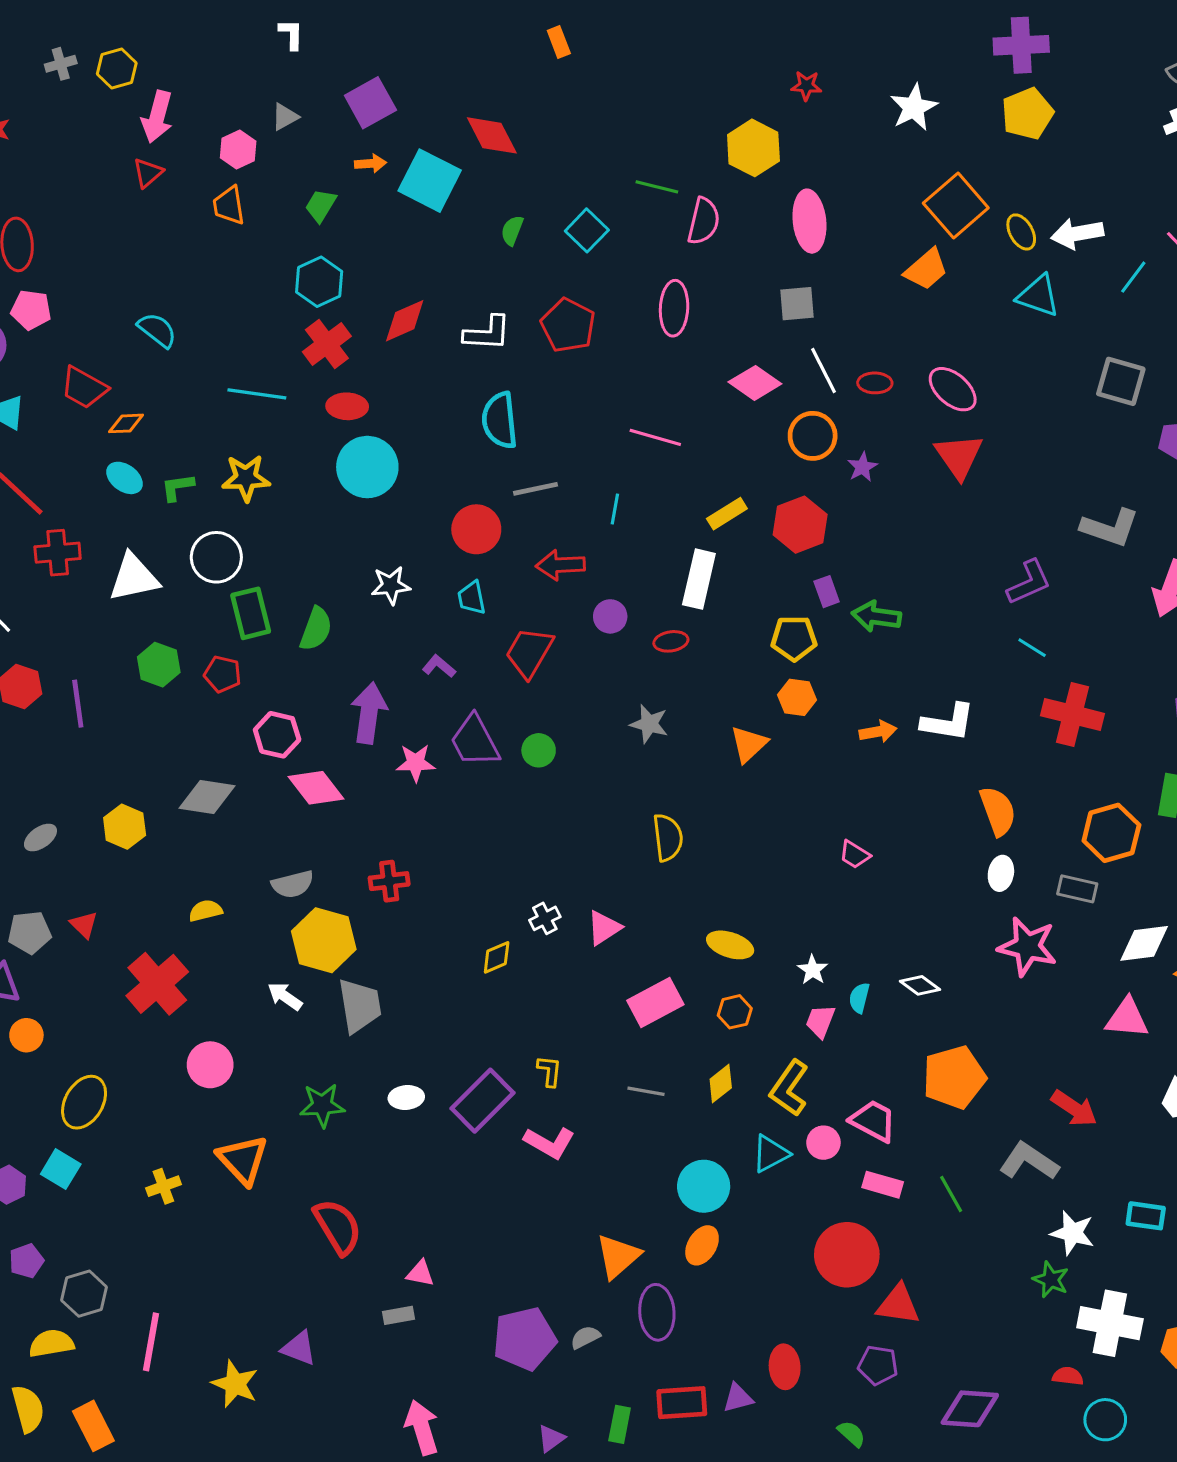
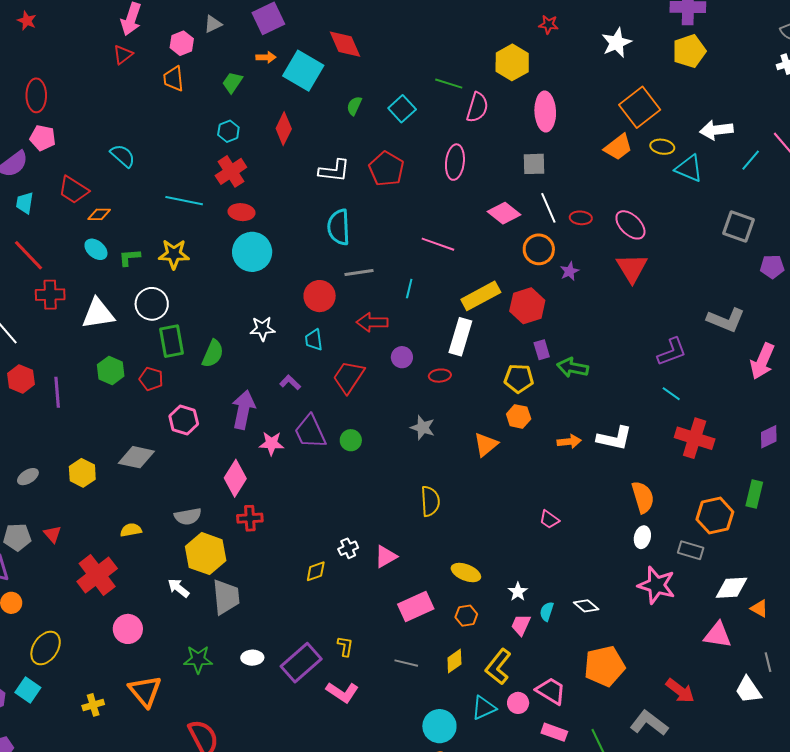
yellow ellipse: (1021, 232) -> (662, 147), moved, turned -55
cyan hexagon: (319, 282) -> (228, 131), size x0.7
red diamond: (405, 321) -> (284, 129), moved, turned -44
yellow rectangle: (727, 514) -> (481, 296), size x1.5
pink diamond: (316, 788) -> (235, 478), moved, turned 66

